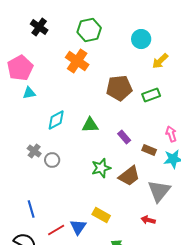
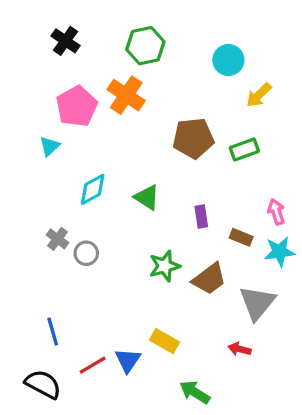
pink pentagon: (20, 68) -> (77, 106), moved
cyan triangle: (29, 93) -> (50, 146), turned -32
green triangle: (90, 125) -> (147, 197), turned 36
purple rectangle: (124, 137) -> (201, 217), turned 32

